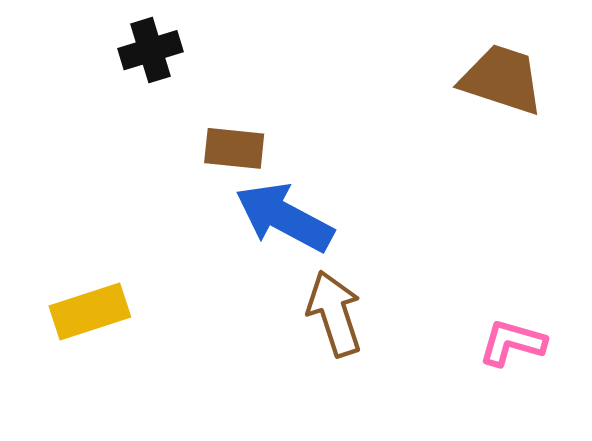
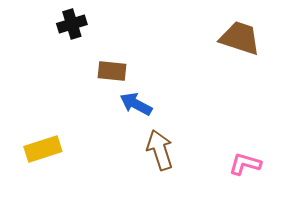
blue arrow: (284, 217) -> (136, 104), size x0.7

